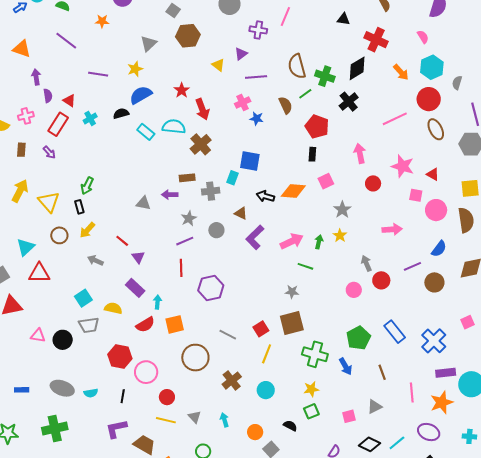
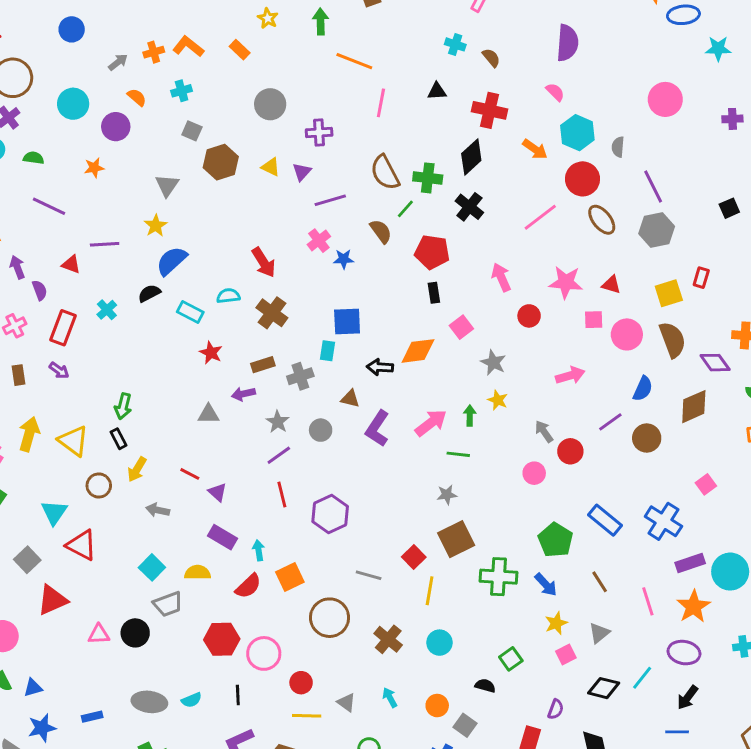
pink line: (285, 16) -> (381, 103), moved
yellow triangle: (218, 65) -> (271, 167), moved
red star: (182, 90) -> (211, 353), moved
red triangle: (69, 101) -> (71, 264), moved
cyan semicircle: (174, 127) -> (228, 296), size x0.7
red triangle: (39, 273) -> (82, 545), turned 40
yellow star: (311, 389) -> (556, 623), moved

